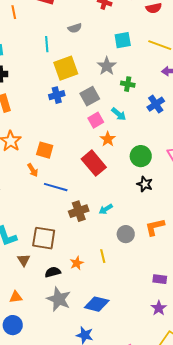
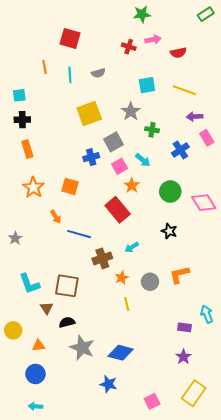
orange line: (14, 12) -> (45, 67), moved
cyan line: (47, 44) -> (70, 75), moved
blue cross: (57, 95) -> (91, 157), moved
orange square: (45, 150) -> (70, 186), moved
green circle: (141, 156) -> (170, 192), moved
cyan arrow: (106, 209) -> (132, 247), moved
orange star: (77, 263) -> (122, 278), moved
black semicircle: (53, 272) -> (67, 322), moved

